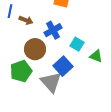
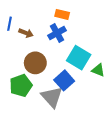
blue cross: (53, 30) -> (57, 33), moved
cyan square: (77, 44) -> (79, 58), size x1.6

